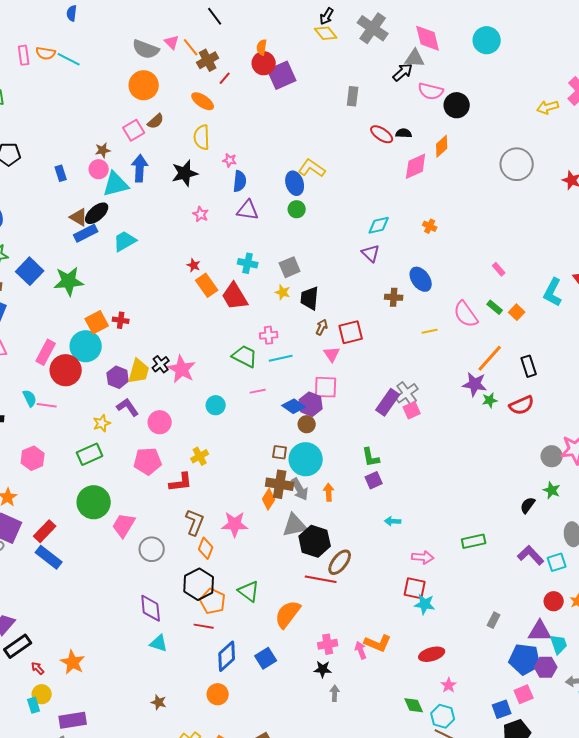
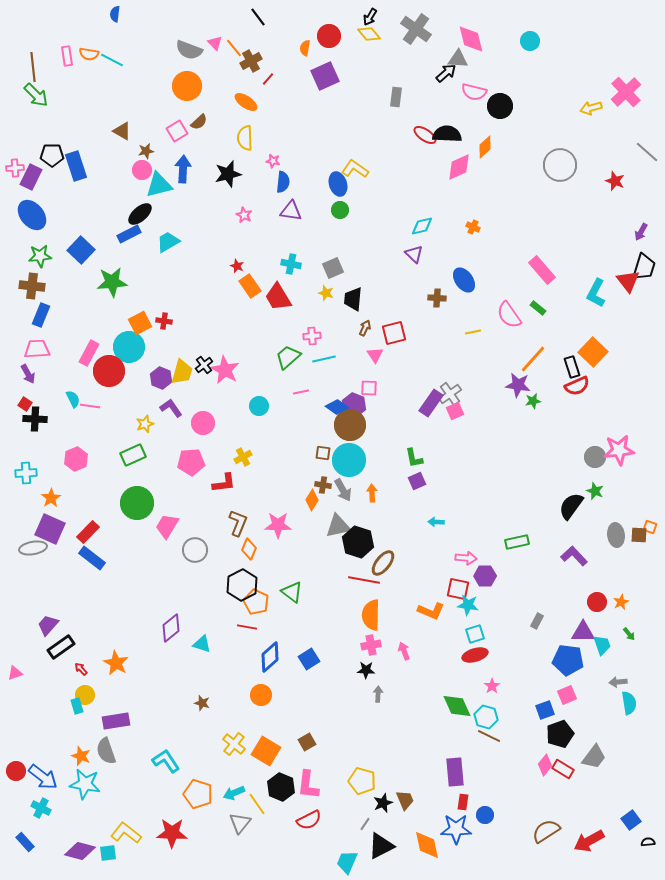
cyan circle: (487, 40) -> (530, 41), size x0.7
red circle: (264, 63) -> (329, 36), moved
black semicircle: (404, 133) -> (447, 134), size x1.8
blue rectangle: (61, 173) -> (76, 166), moved, size x1.8
brown triangle: (79, 217) -> (122, 131), moved
pink rectangle: (499, 269) -> (542, 270), size x2.0
blue square: (30, 271) -> (81, 250), moved
orange square: (517, 312) -> (593, 352), moved, size x1.8
green trapezoid: (245, 356) -> (288, 357), turned -68
pink square: (326, 387) -> (369, 388), size x0.7
red semicircle: (522, 405) -> (577, 386), moved
brown circle: (307, 424) -> (350, 425), size x1.8
brown cross: (280, 484) -> (323, 485), size x0.6
black semicircle: (528, 505) -> (571, 506), size x1.6
cyan square: (557, 562) -> (475, 634), moved
purple diamond: (151, 608) -> (171, 628), moved, turned 56
orange semicircle: (288, 614) -> (371, 615), moved, turned -36
orange L-shape: (378, 643) -> (431, 611), moved
purple hexagon: (546, 667) -> (485, 576), moved
green diamond: (414, 705) -> (457, 706), size x1.4

